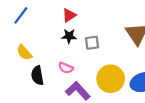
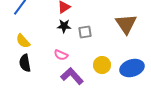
black semicircle: (37, 75) -> (25, 63), moved
yellow circle: (111, 79) -> (102, 65), size x0.7

